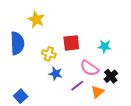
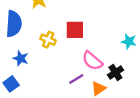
cyan star: (105, 46) -> (129, 41), moved
blue star: (56, 74) -> (21, 58), moved

